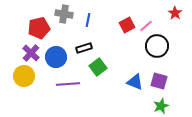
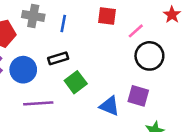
red square: (127, 25) -> (107, 16), moved, turned 35
purple square: (159, 81) -> (138, 96), moved
blue triangle: (135, 82) -> (109, 106), moved

